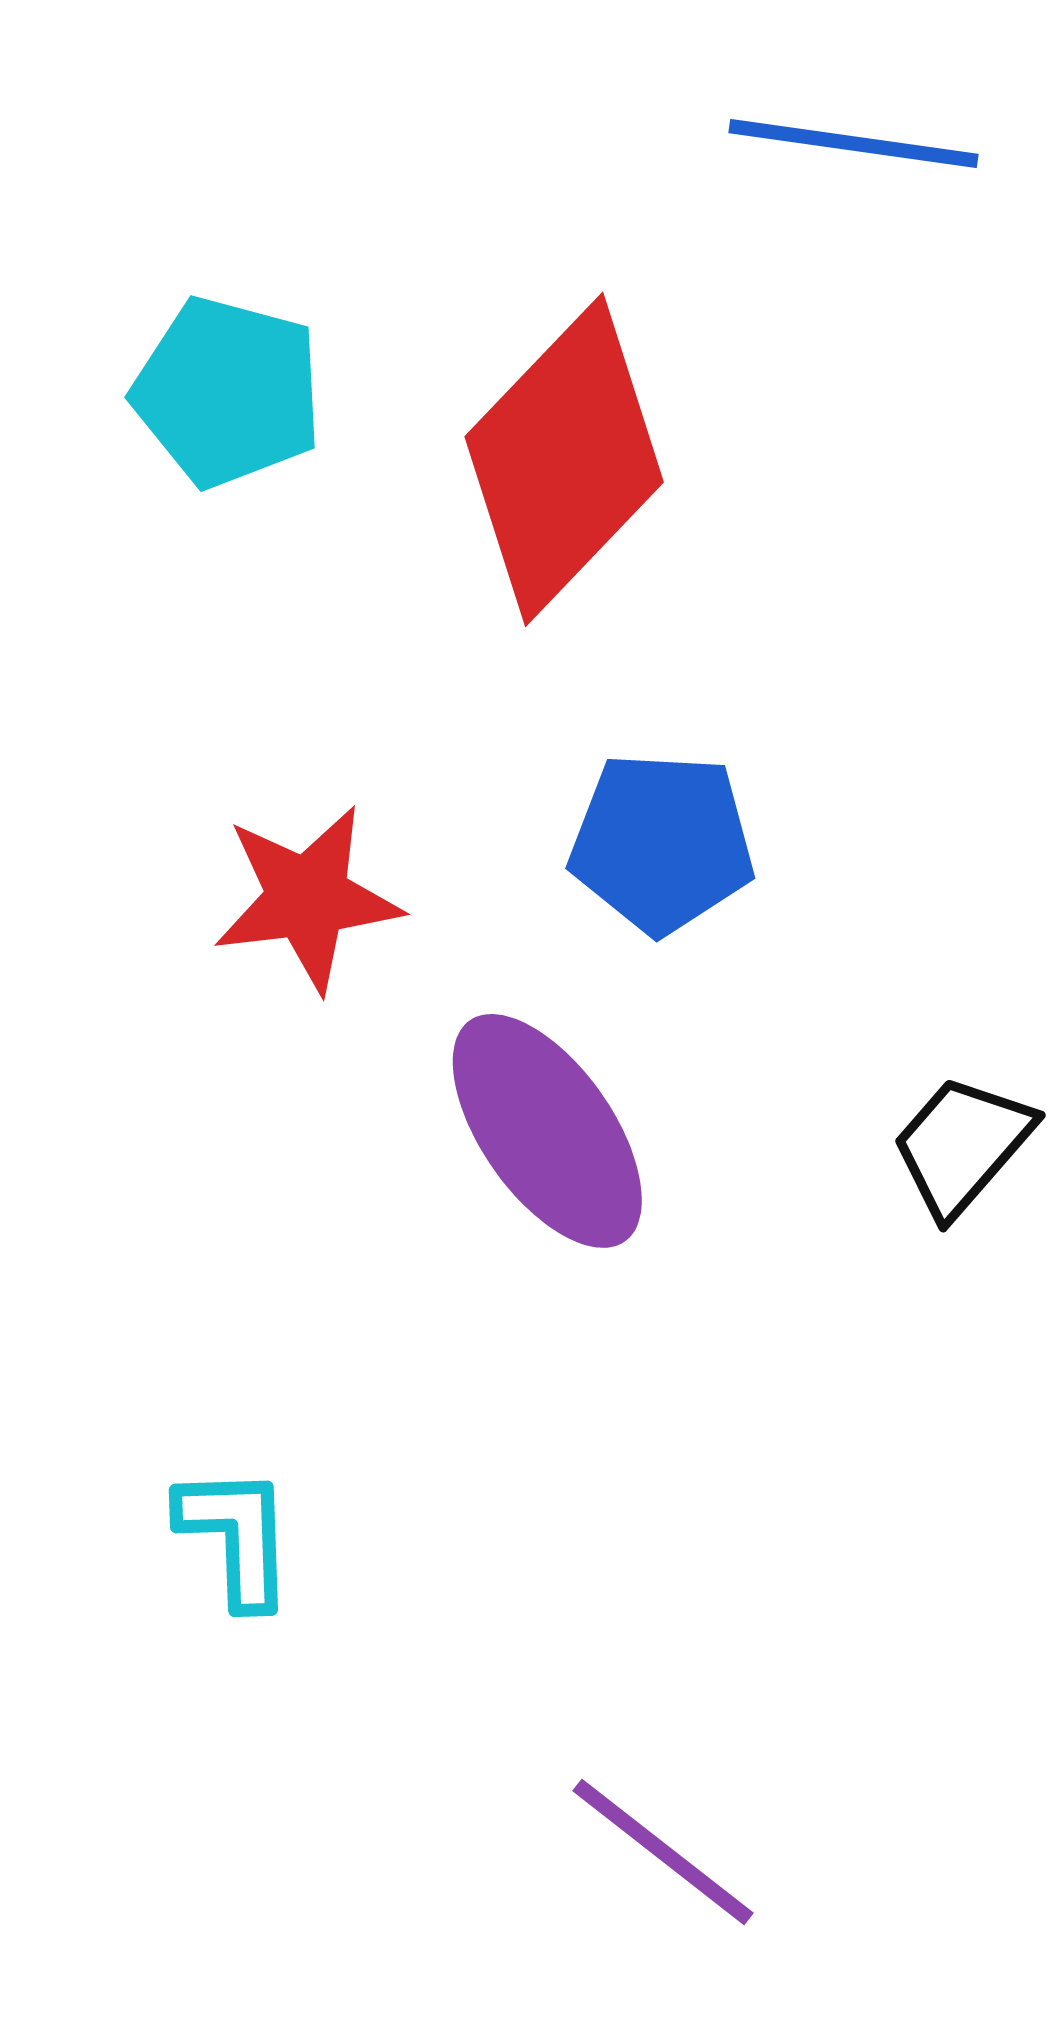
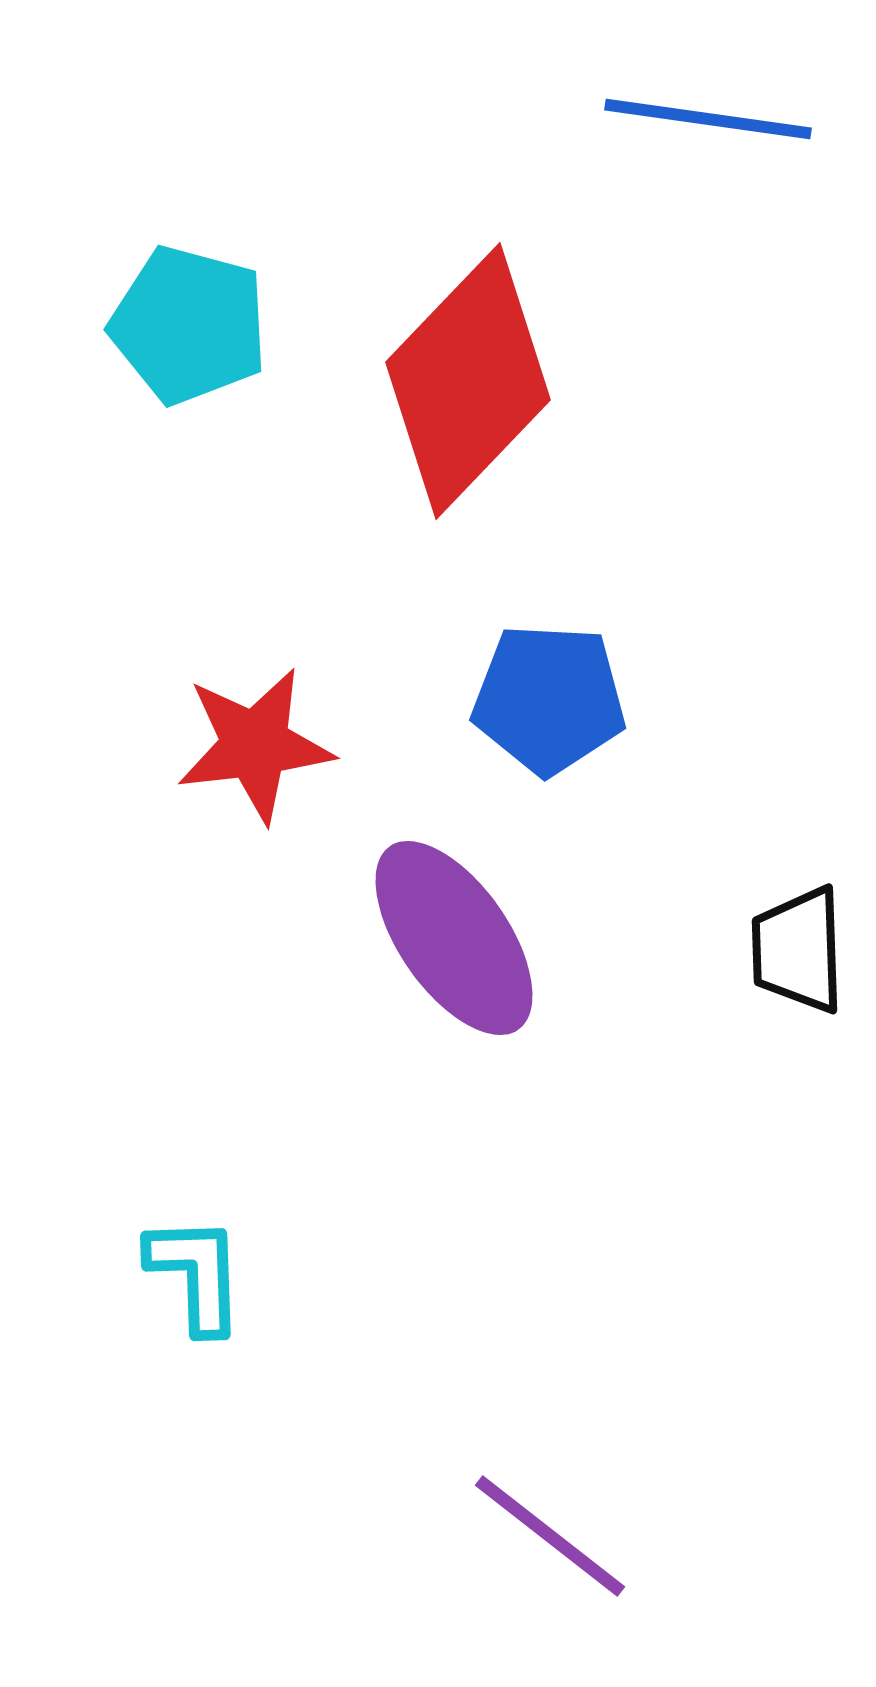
black trapezoid: (962, 1145) -> (798, 950), turned -43

